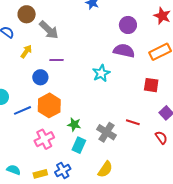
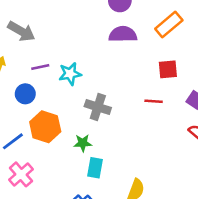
cyan star: (101, 73) -> (70, 74), moved, turned 30
red line: (133, 122) -> (154, 101), moved
gray cross: (107, 132) -> (98, 107), moved
pink cross: (44, 139) -> (21, 174), moved

